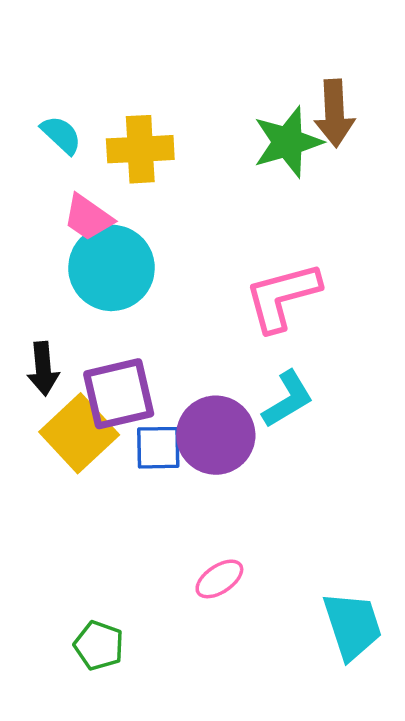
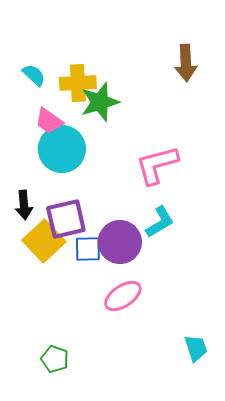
green star: (288, 142) -> (100, 102), moved
pink ellipse: (219, 579) -> (123, 296), moved, size x1.4
cyan trapezoid: (352, 626) -> (196, 348), size x0.7

